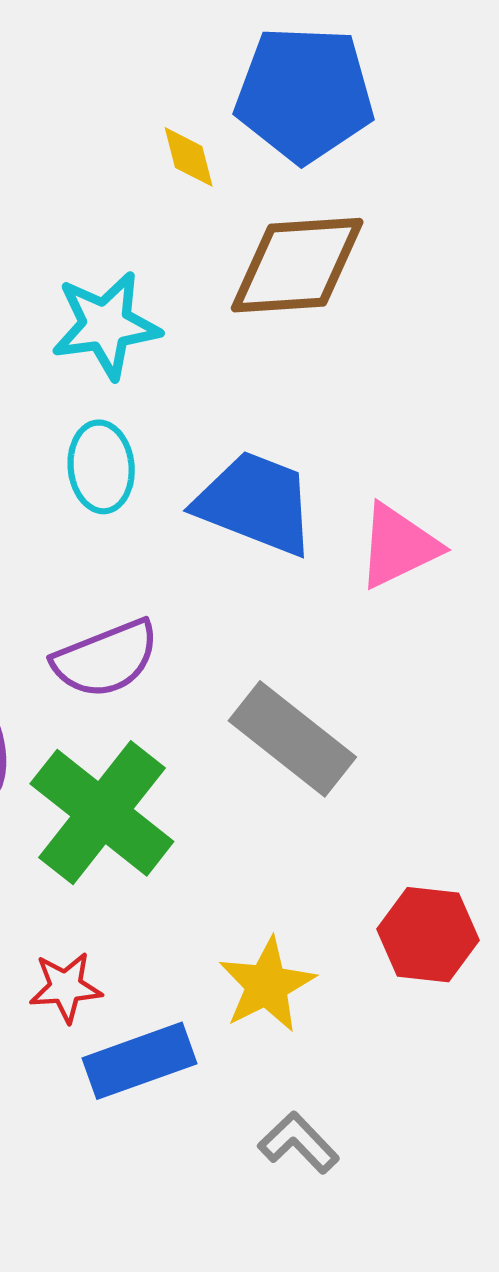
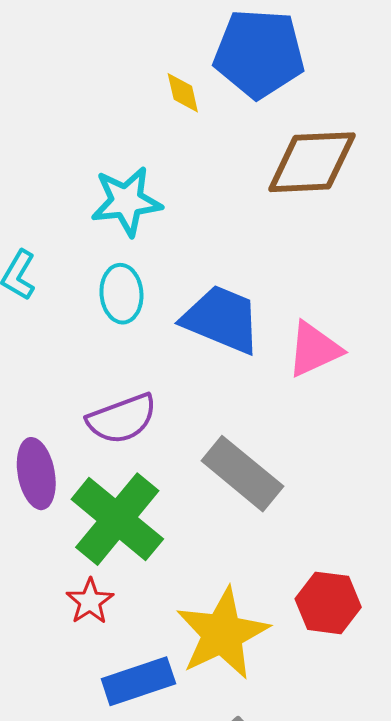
brown diamond: (297, 265) -> (312, 162), moved
yellow star: (267, 985) -> (222, 634), size x1.5
red star: (66, 987) -> (90, 601), moved, turned -30

